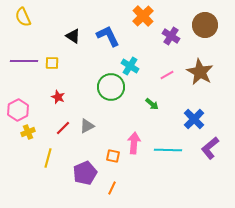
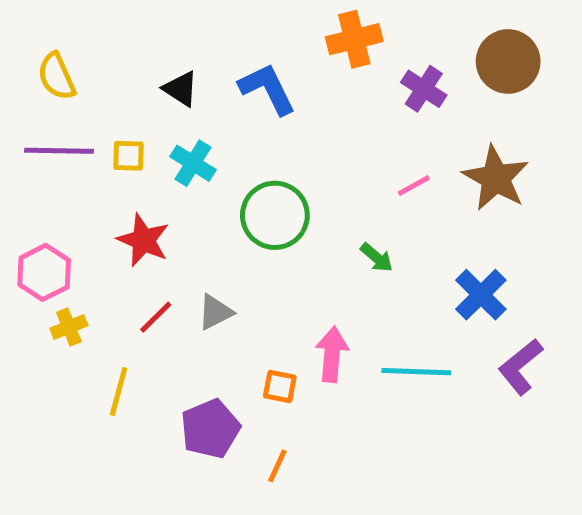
orange cross: (143, 16) -> (354, 39), turned 30
yellow semicircle: (23, 17) -> (57, 76), moved
cyan cross: (130, 66) -> (193, 163), moved
red star: (58, 97) -> (143, 240), size x1.5

